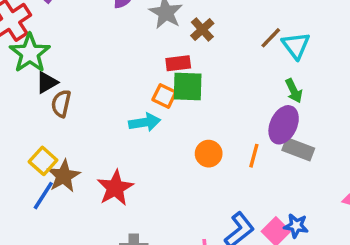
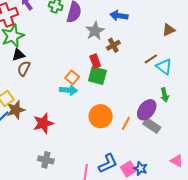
cyan triangle: (296, 45) -> (164, 67), turned -30
red rectangle: (178, 63) -> (95, 61), turned 64
green arrow: (294, 91) -> (165, 95), moved
orange square: (164, 96) -> (72, 77), moved
orange circle: (209, 154) -> (101, 116), size x1.5

